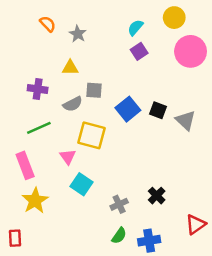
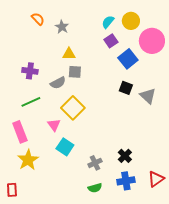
yellow circle: (174, 18) -> (131, 21), moved
yellow triangle: (70, 68) -> (69, 54), moved
blue square: (128, 109) -> (128, 59), moved
yellow square: (91, 135) -> (73, 108), turned 30
green semicircle: (119, 236) -> (95, 188), turned 40
blue cross: (149, 241) -> (126, 181), moved

